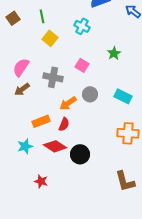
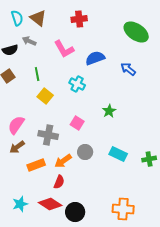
orange rectangle: (41, 121) -> (36, 165), moved
orange cross: (128, 133) -> (123, 209), moved

